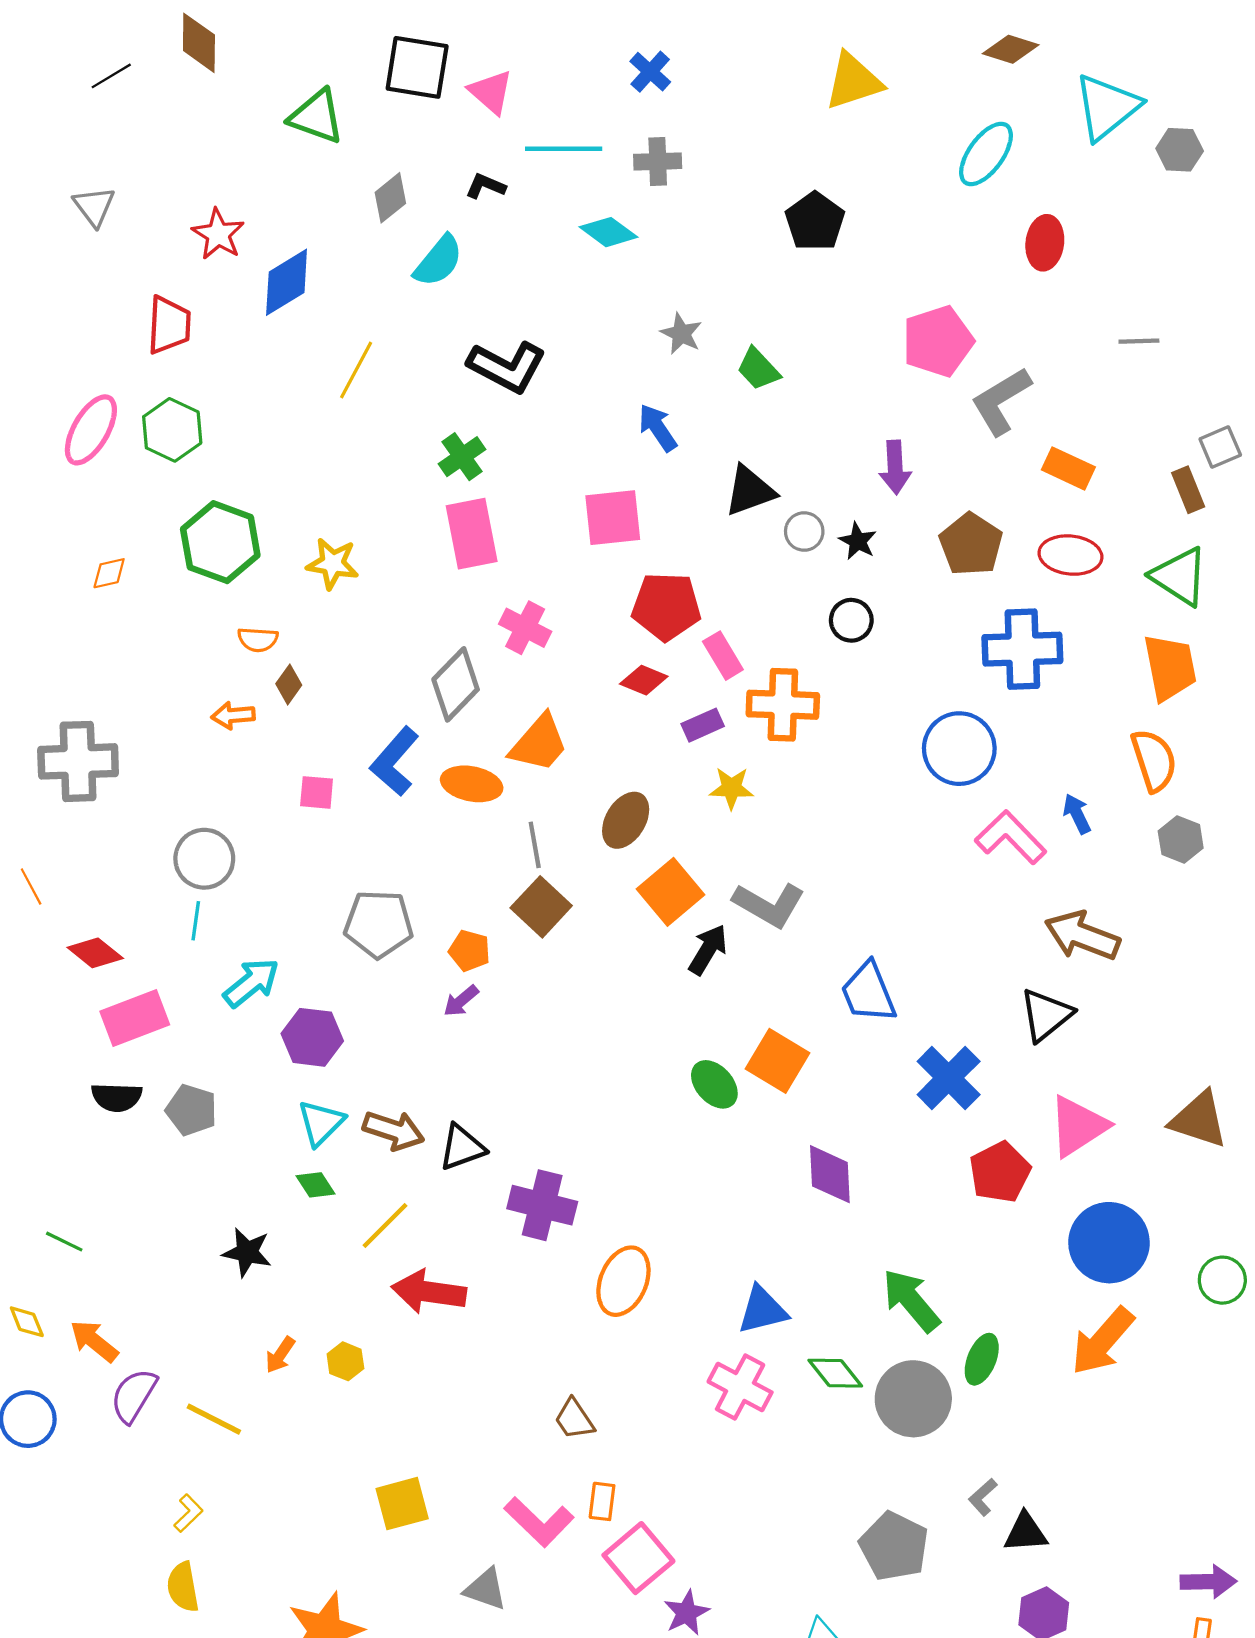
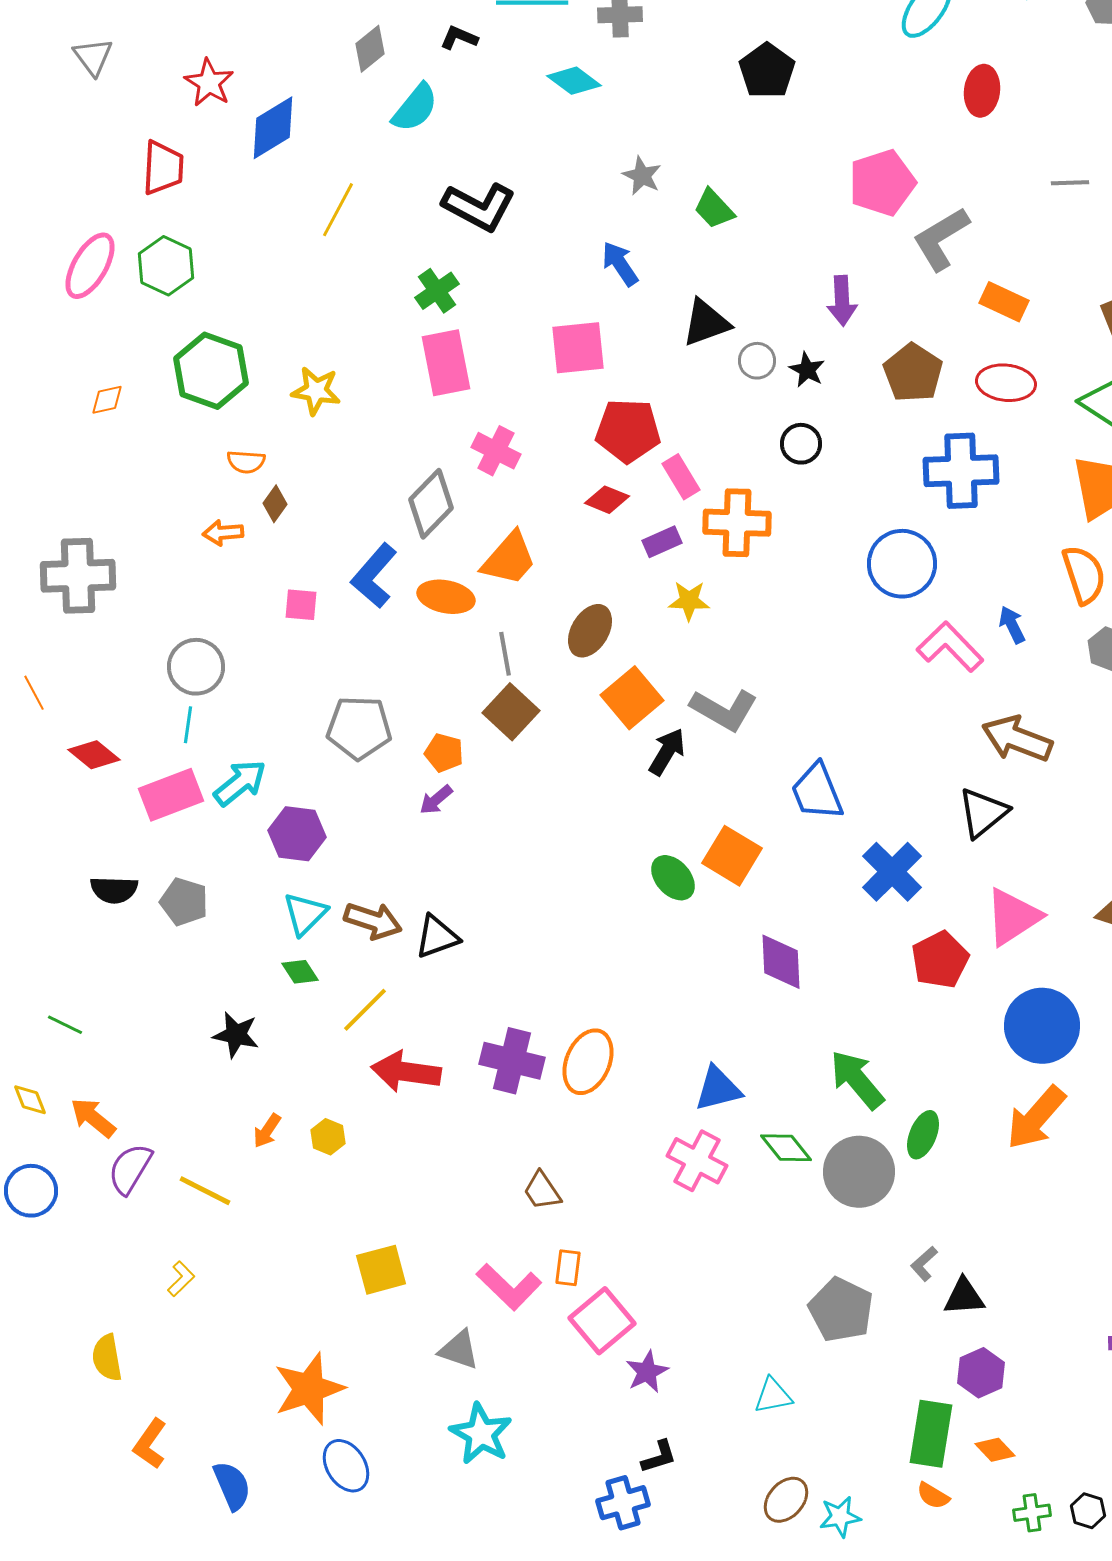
pink rectangle: (135, 1018) -> (171, 795), moved
purple cross: (542, 1205) -> (512, 1061), moved
yellow semicircle: (183, 1587) -> (107, 1358), moved

